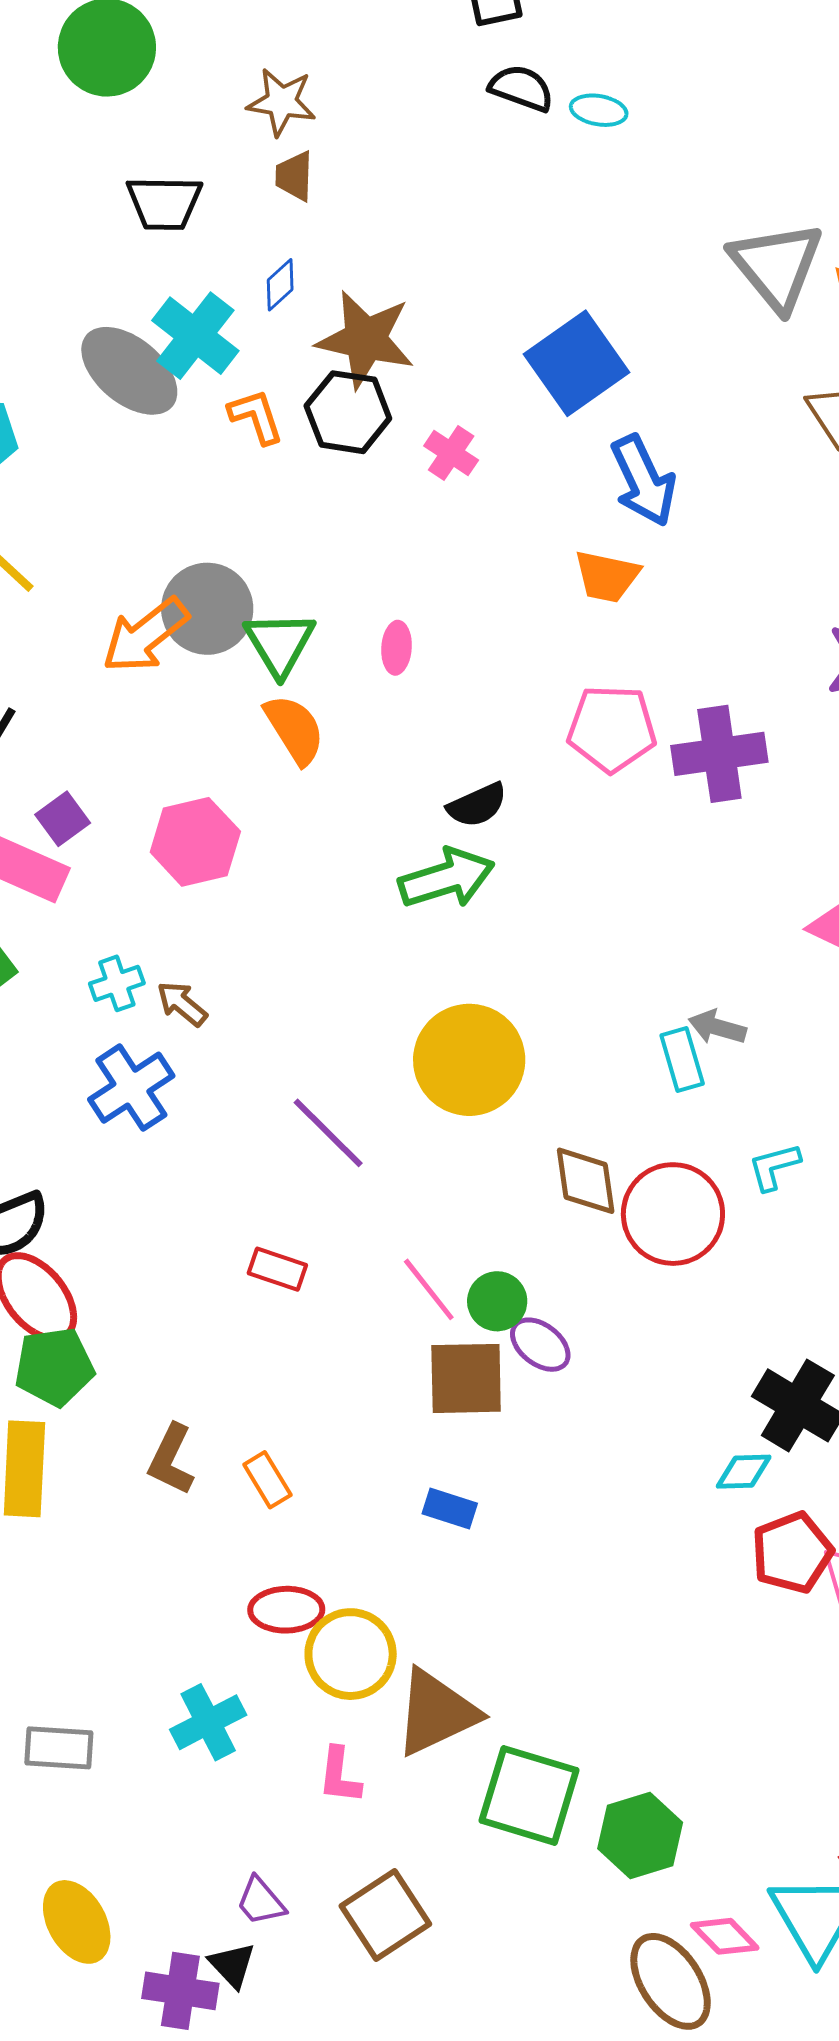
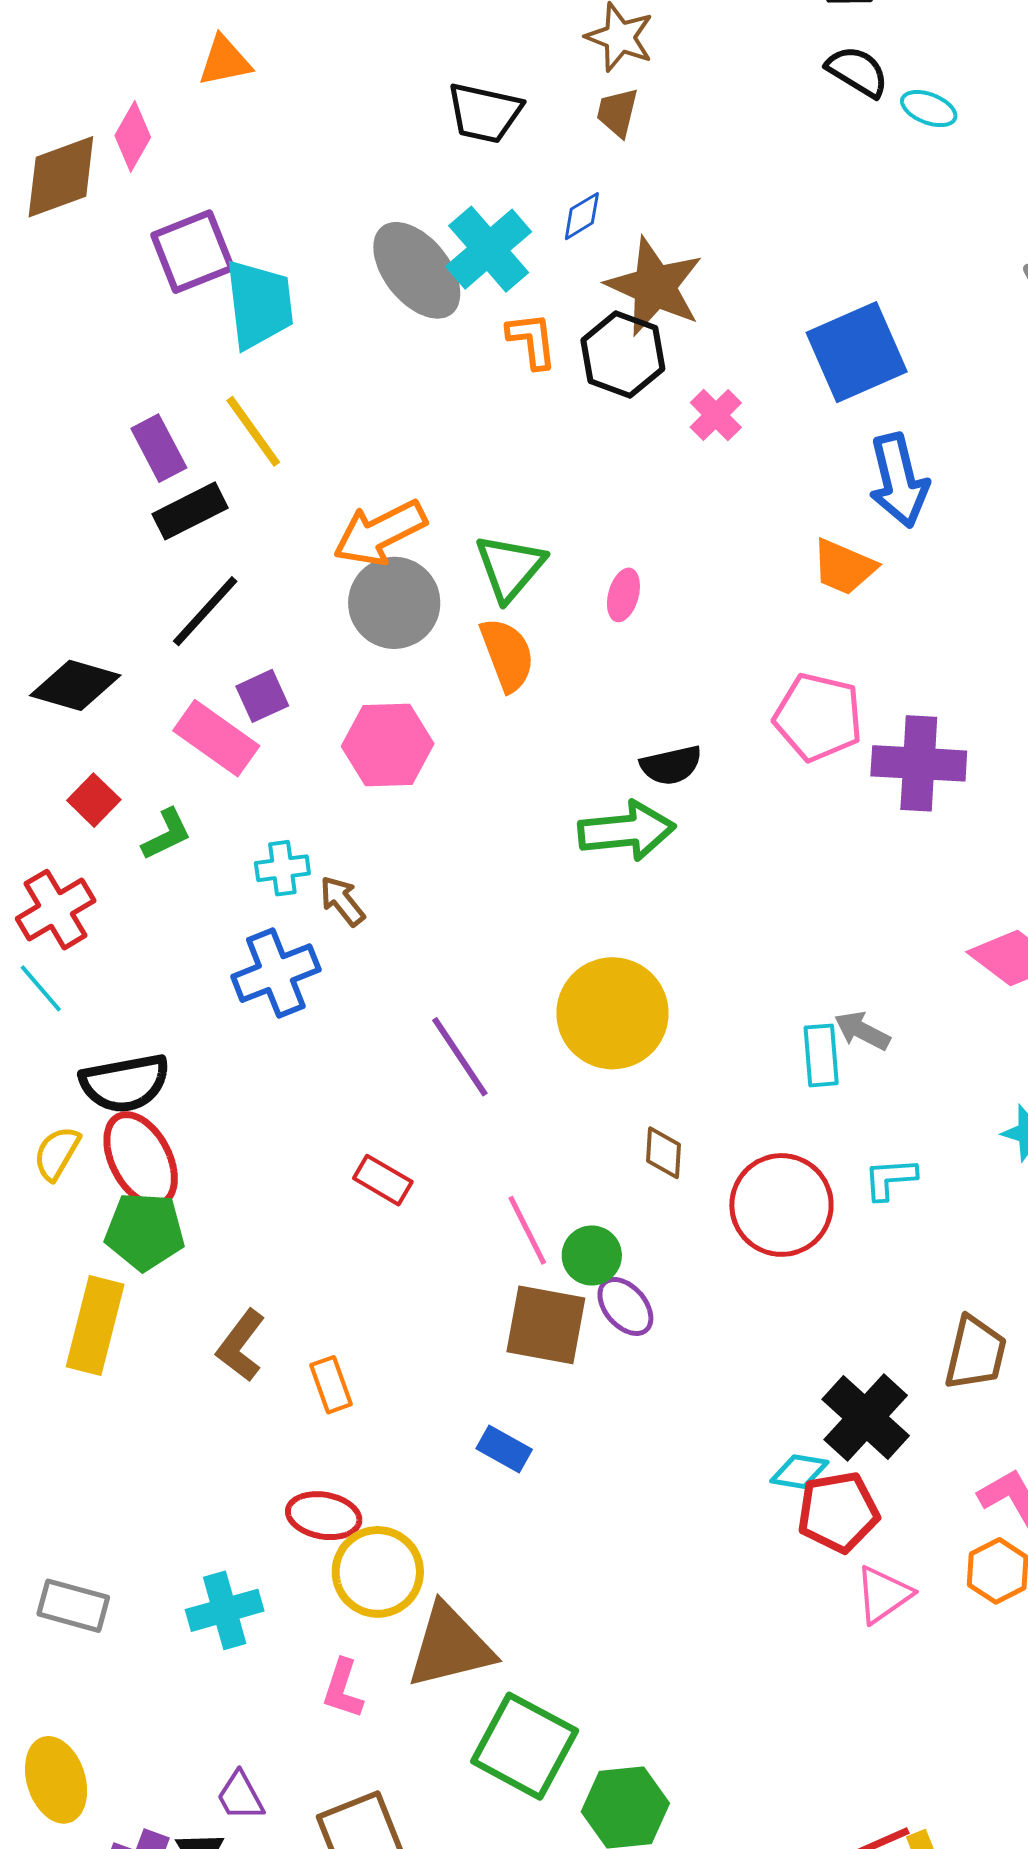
gray circle: (207, 609) -> (394, 603), moved
brown diamond: (586, 1181) -> (664, 1153), moved, size x0.7
red pentagon: (792, 1553) -> (838, 1512), moved

